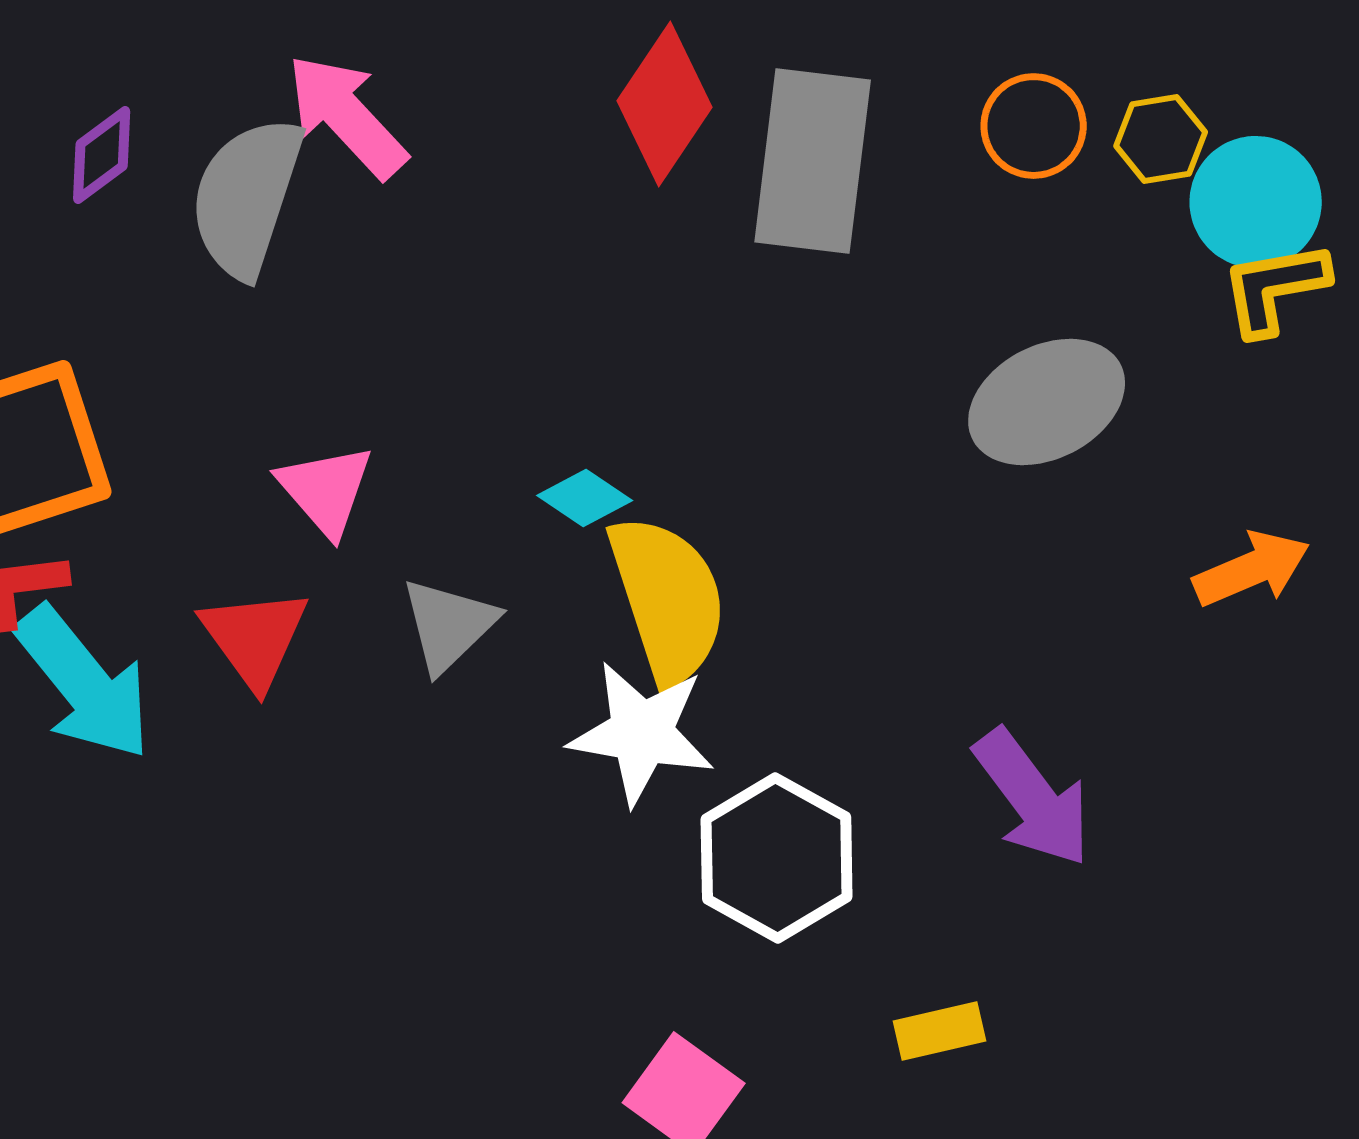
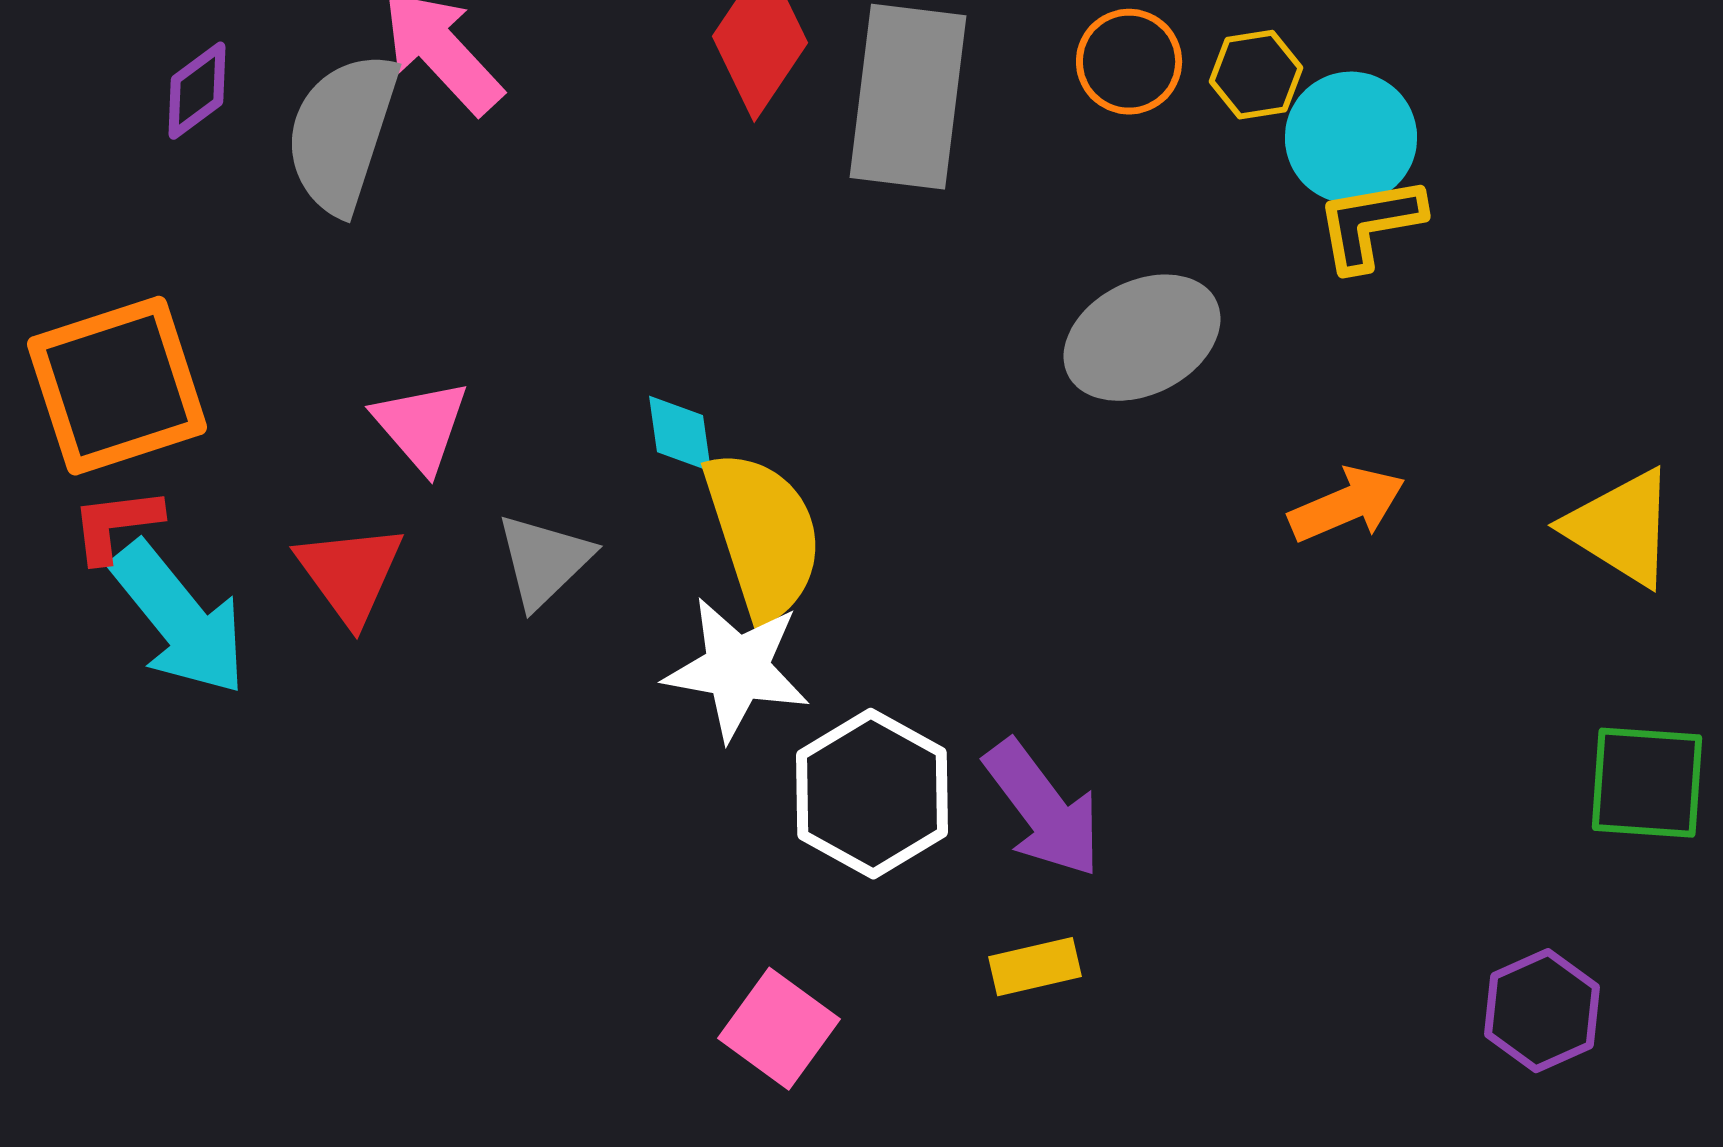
cyan diamond: (585, 498) -> (680, 434), turned 48
purple arrow: (1033, 798) -> (1043, 809), moved

